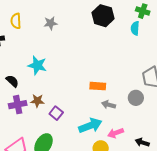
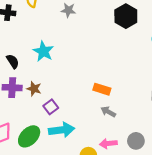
gray circle: (136, 98) -> (136, 141), moved
cyan arrow: (90, 126) -> (61, 130), moved

